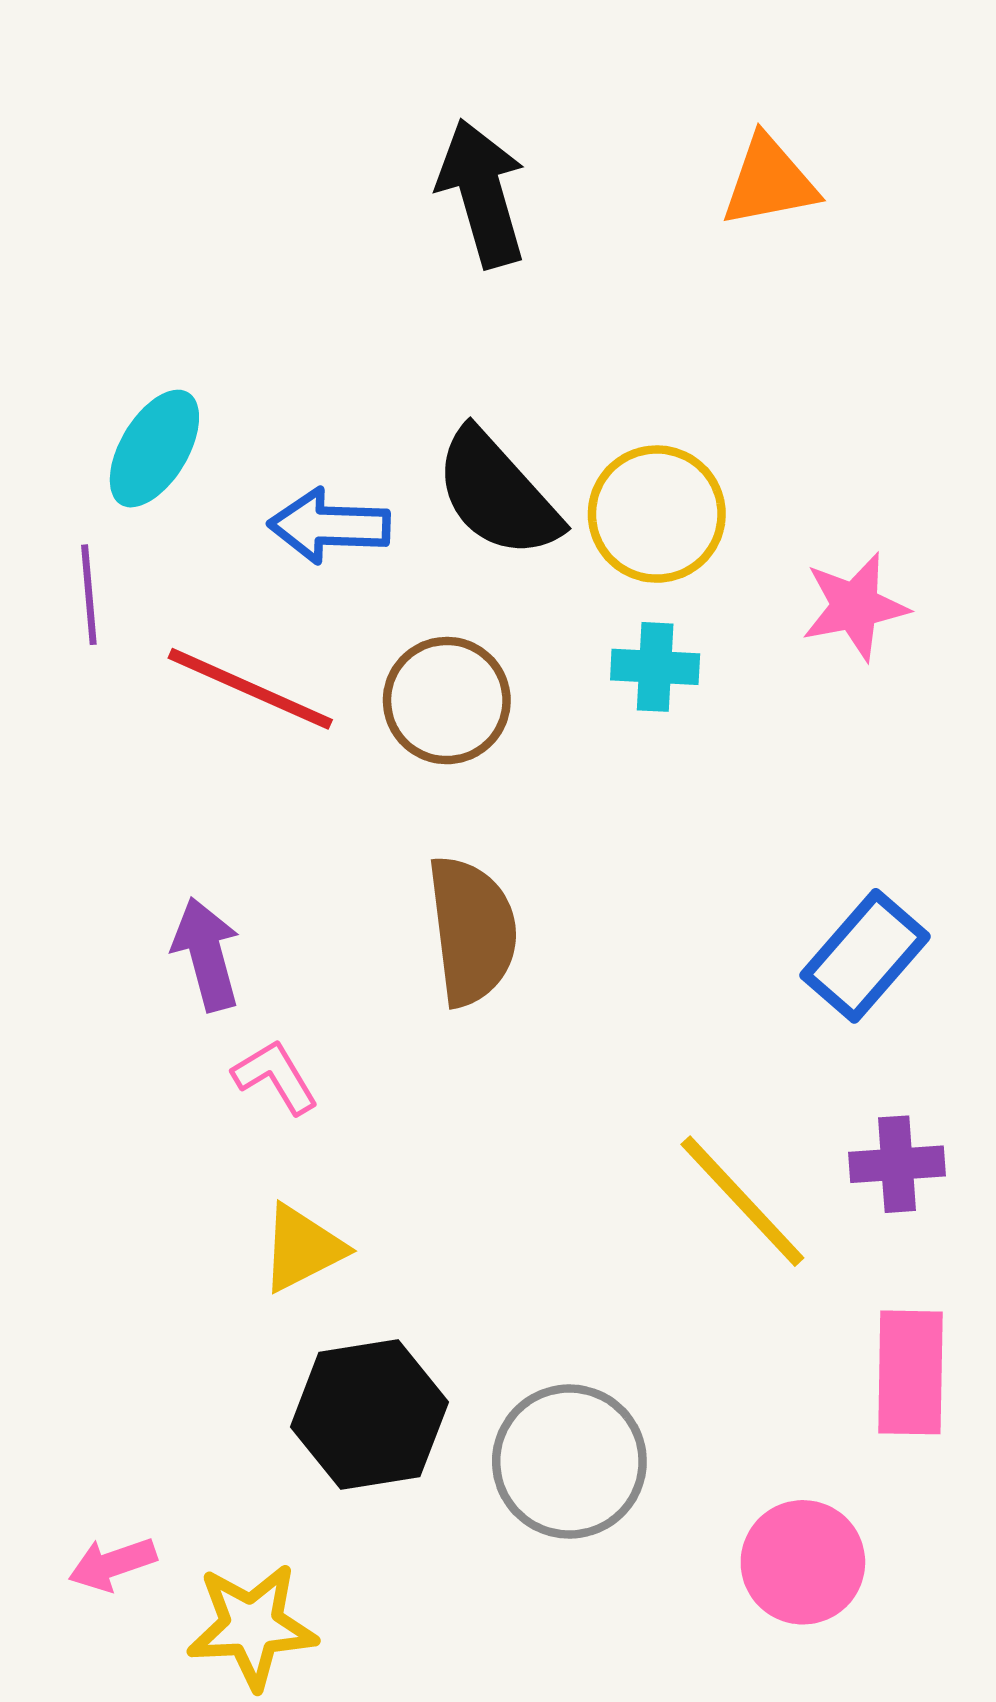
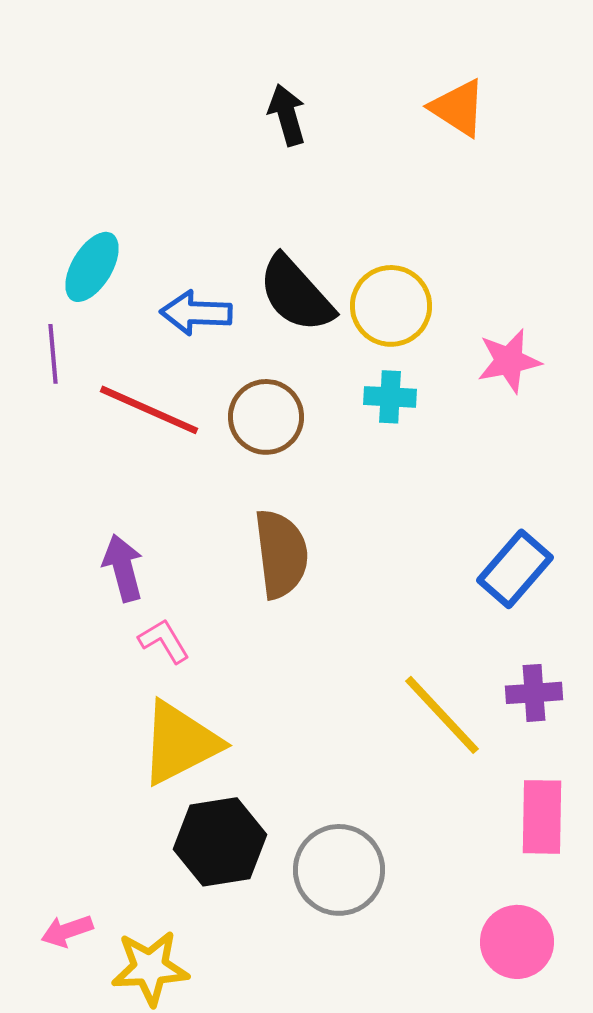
orange triangle: (769, 181) -> (458, 108), turned 44
black arrow: (482, 193) -> (287, 115), size x0.7
yellow triangle: (302, 1248) -> (180, 743), size x1.6
pink circle: (803, 1562) -> (517, 942), moved

